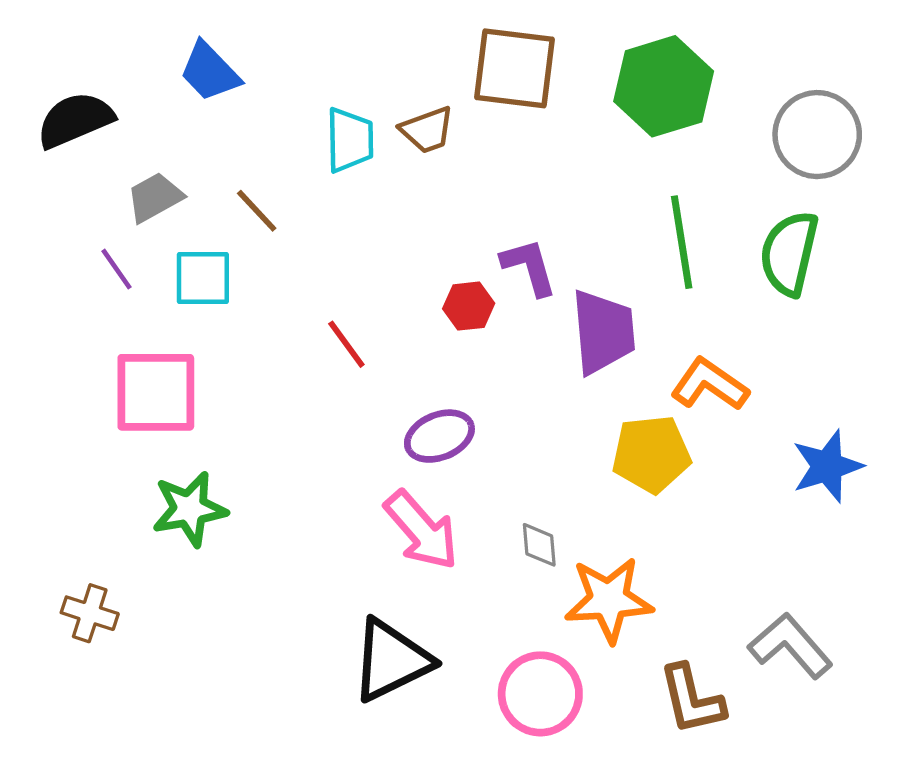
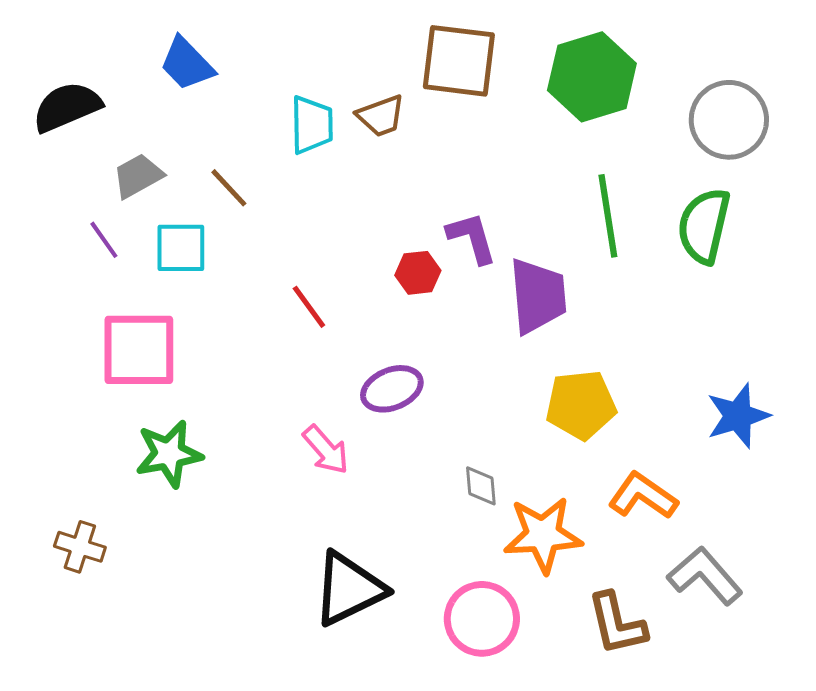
orange L-shape: (710, 385) -> (643, 496), moved
pink arrow: (421, 530) -> (326, 450), moved, size x0.7

